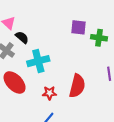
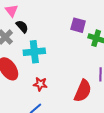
red semicircle: (77, 86) -> (83, 91), moved

